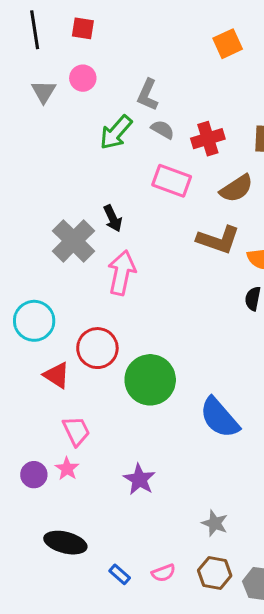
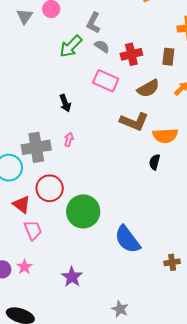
gray cross: (73, 241) -> (36, 147), moved, turned 32
pink arrow: (122, 273) -> (69, 139), size x0.5
pink trapezoid: (76, 431) -> (33, 230), moved

